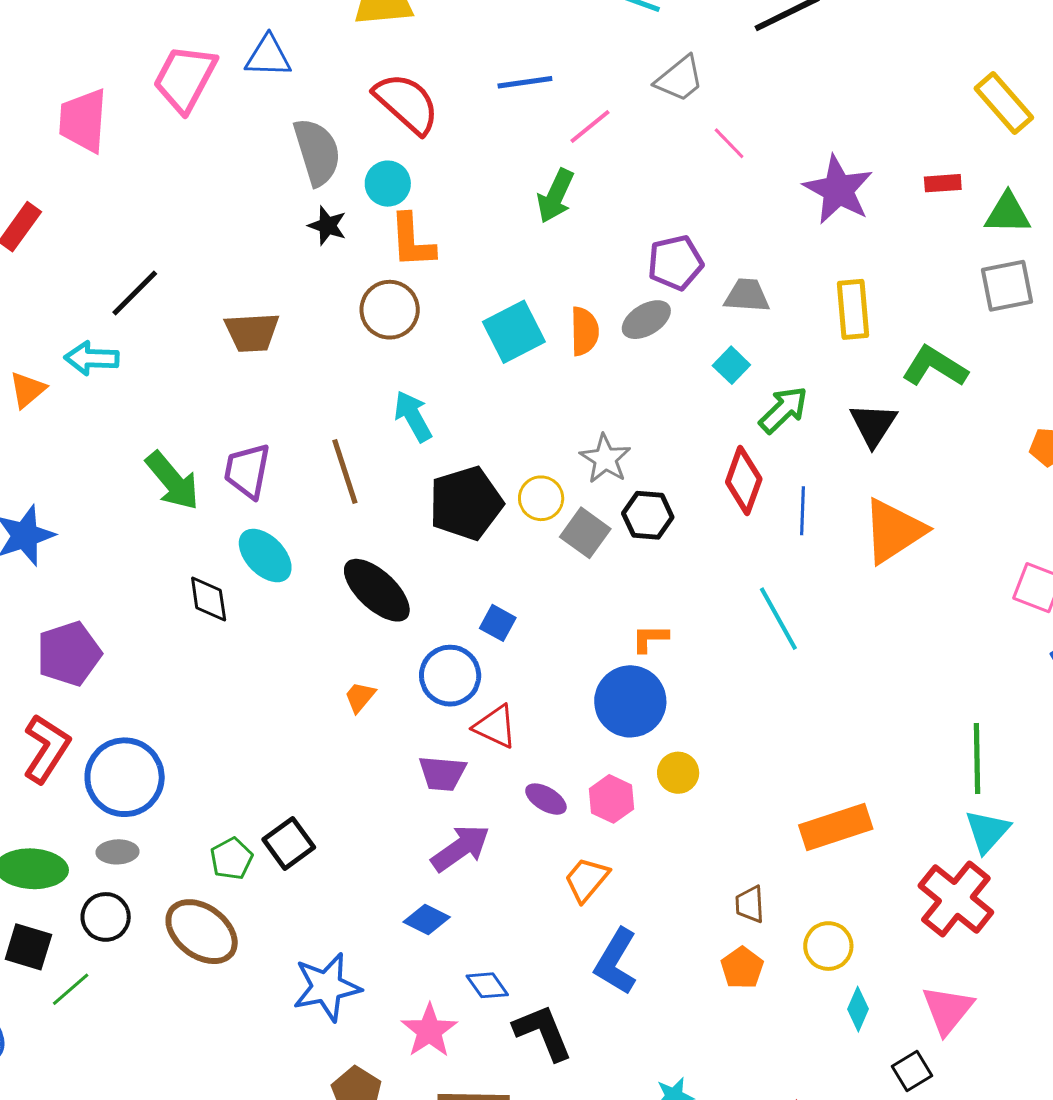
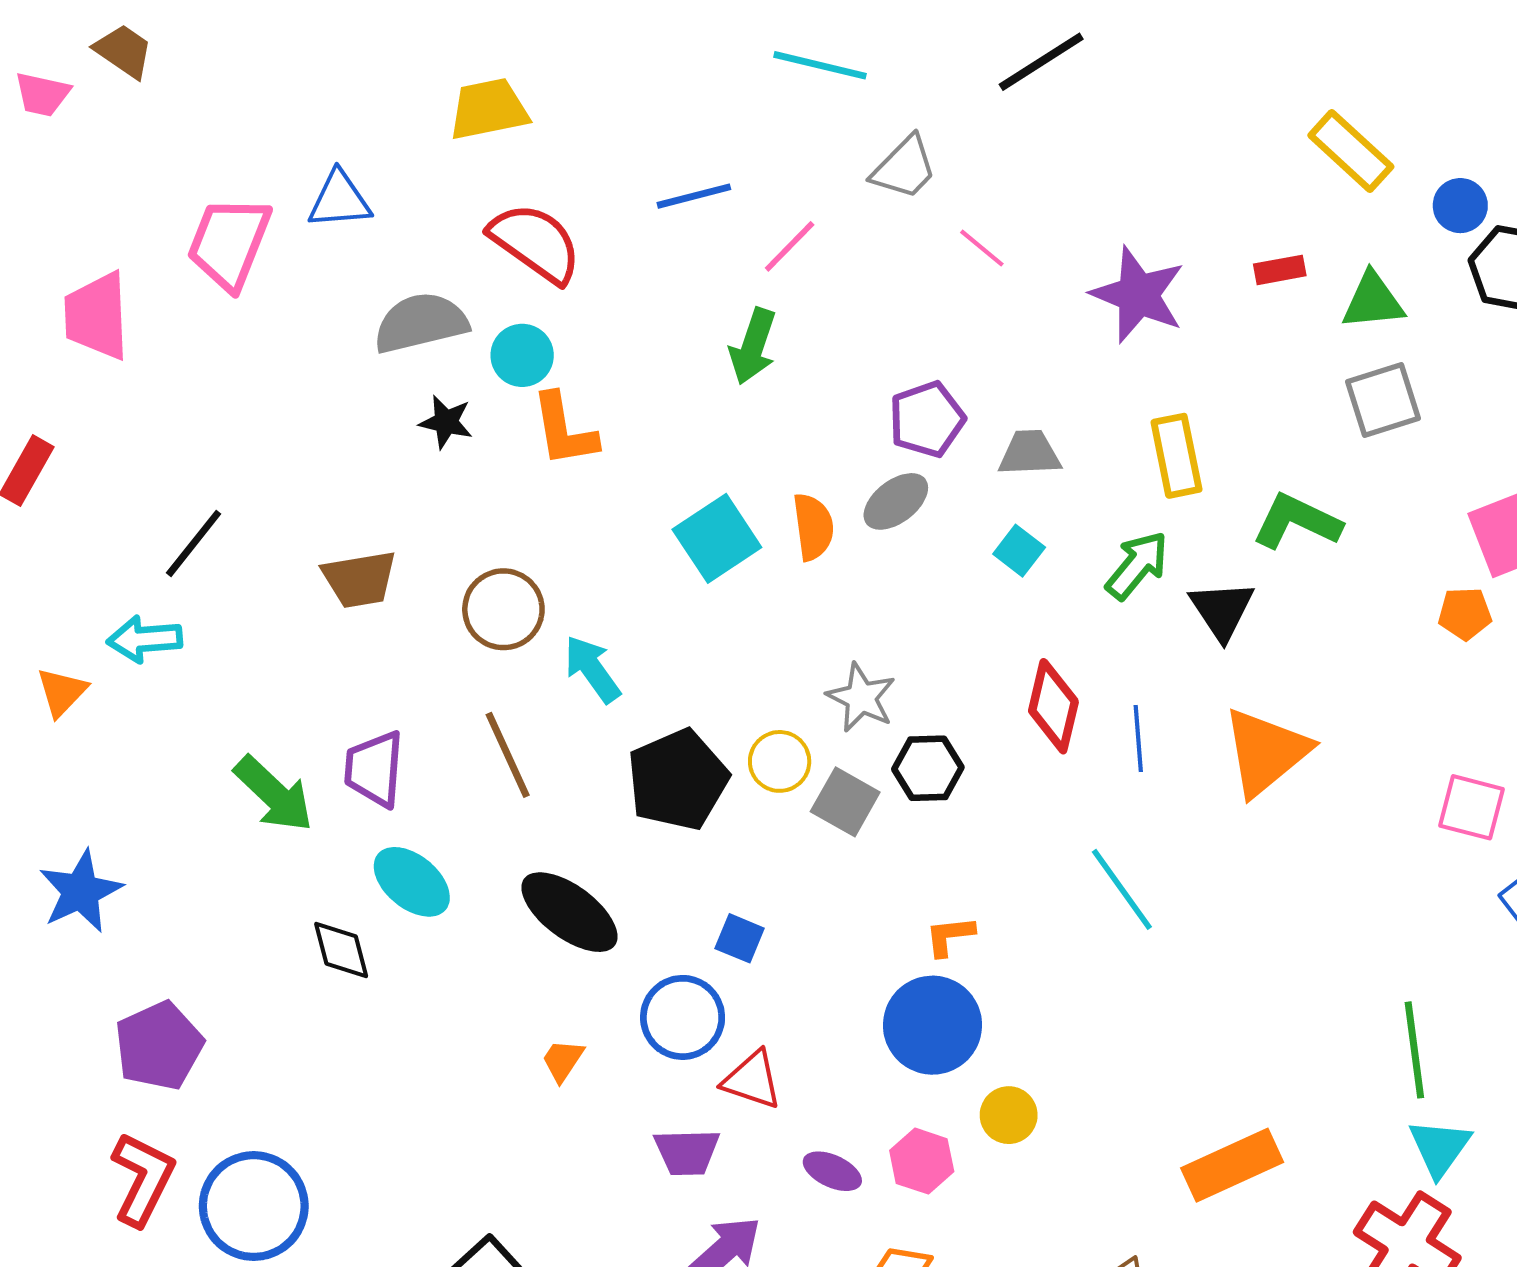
gray semicircle: (317, 152) -> (421, 323), turned -80
brown circle: (390, 310) -> (503, 609), moved
green arrow: (783, 410) -> (1137, 565), moved

